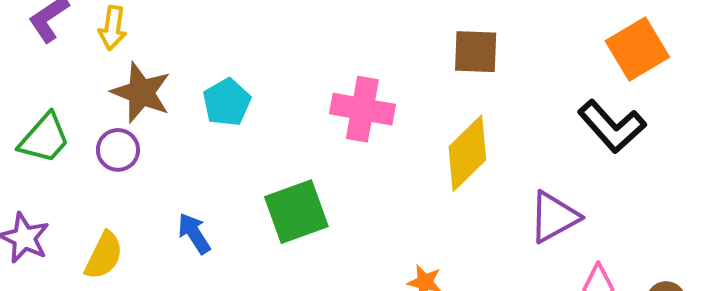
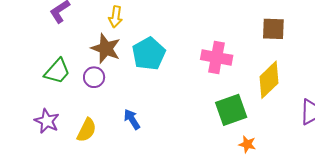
yellow arrow: (113, 28) -> (116, 17), moved
cyan pentagon: (227, 102) -> (149, 54), size x1.4
green square: (296, 212) -> (231, 110), moved

